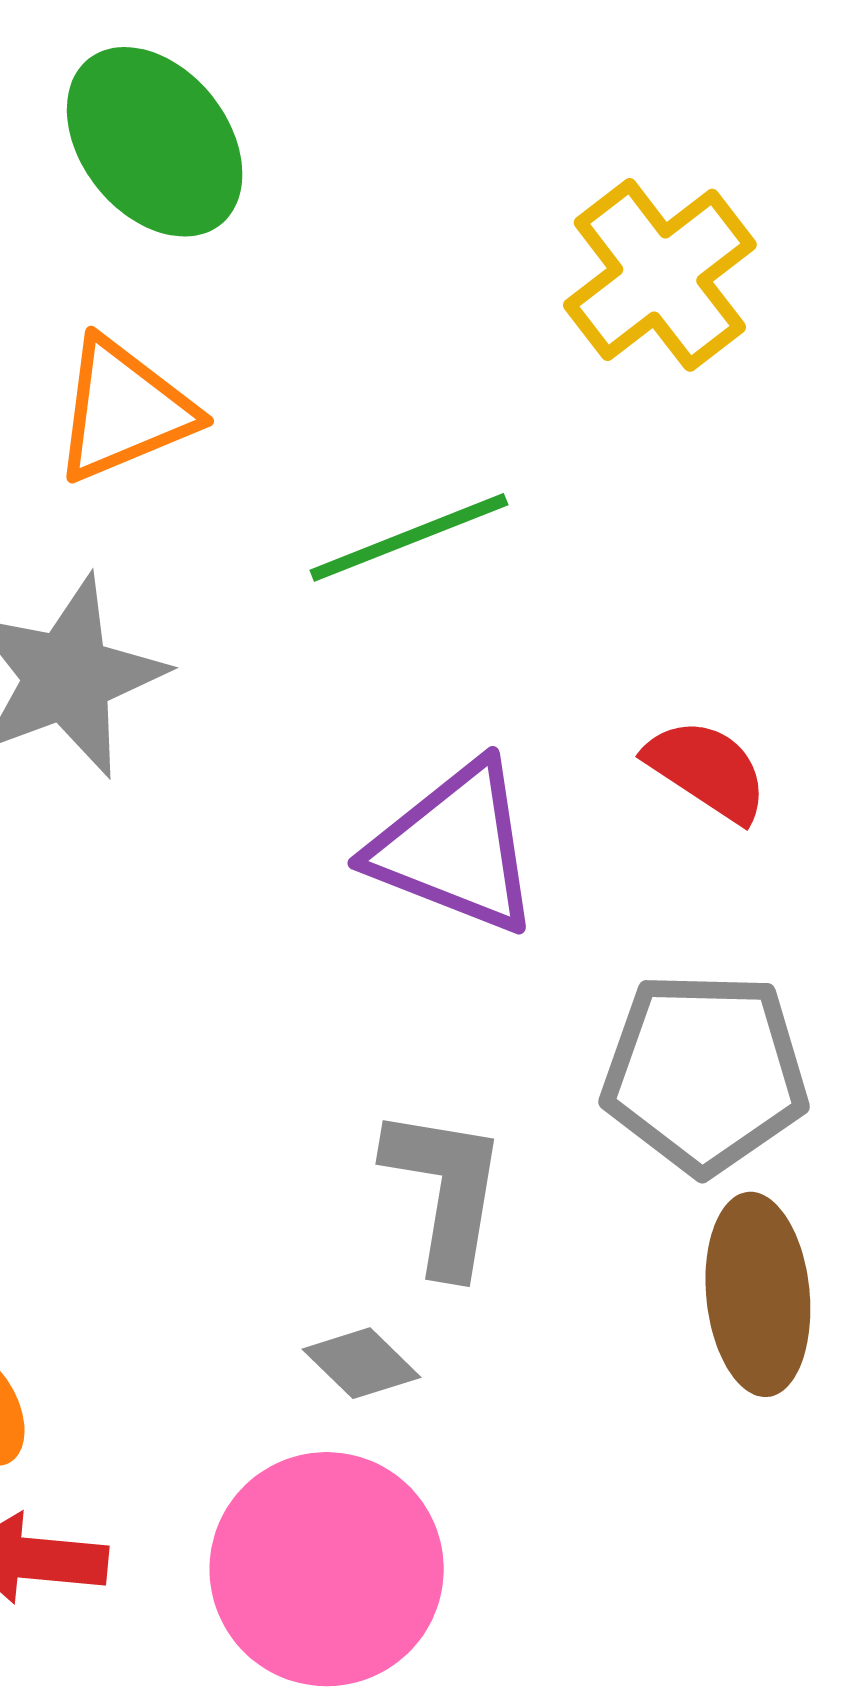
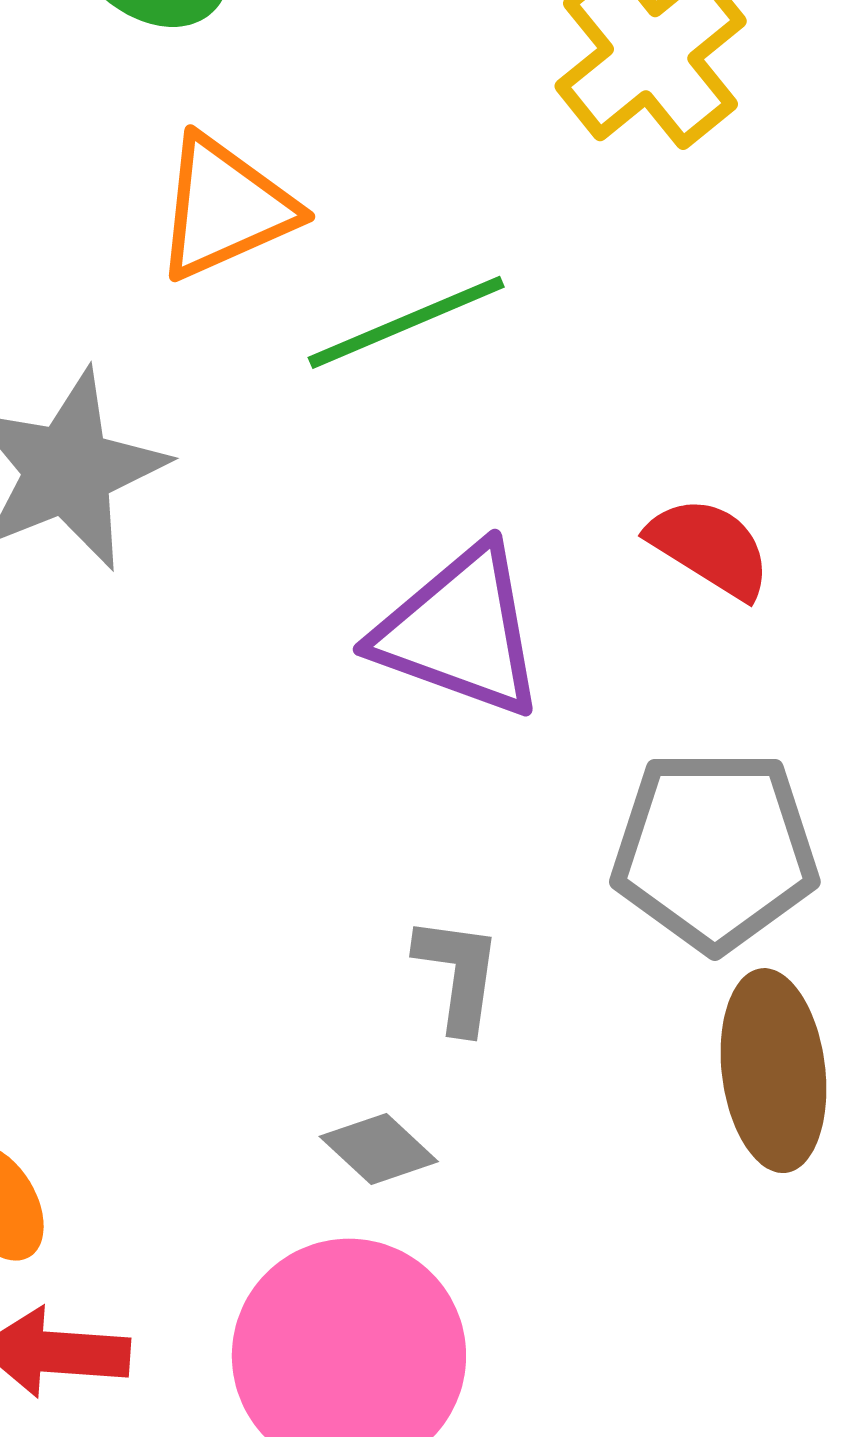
orange triangle: (124, 410) -> (225, 208), moved
gray L-shape: (445, 1190) -> (458, 974), size x0.7

